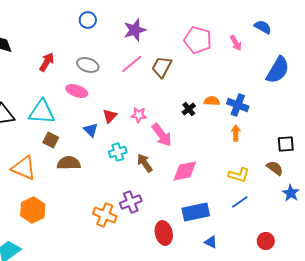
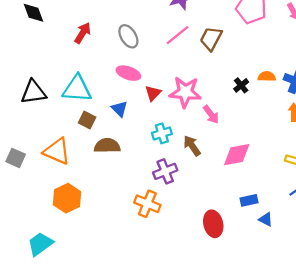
gray ellipse: (88, 65) -> (128, 36), turned 40
pink ellipse: (77, 91) -> (128, 73), moved
pink star: (139, 115) -> (185, 92), size x1.8
blue triangle: (91, 130) -> (119, 109), moved
pink arrow: (162, 135) -> (211, 114), size x0.7
purple cross: (131, 202) -> (165, 171), moved
blue rectangle: (196, 212) -> (249, 200), size x0.6
blue triangle: (211, 242) -> (266, 219), moved

